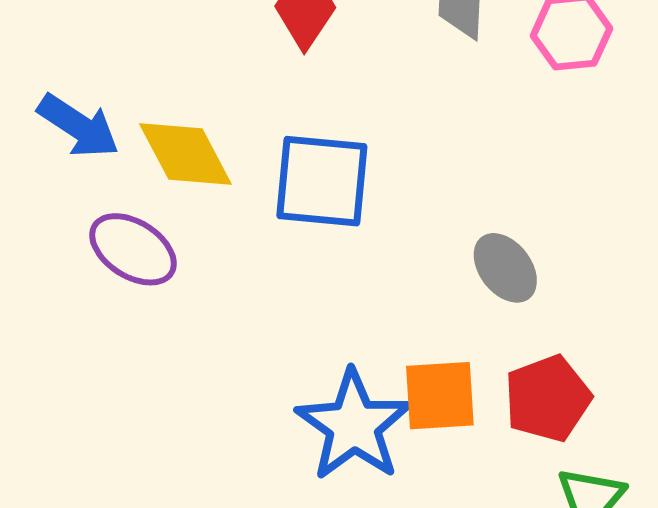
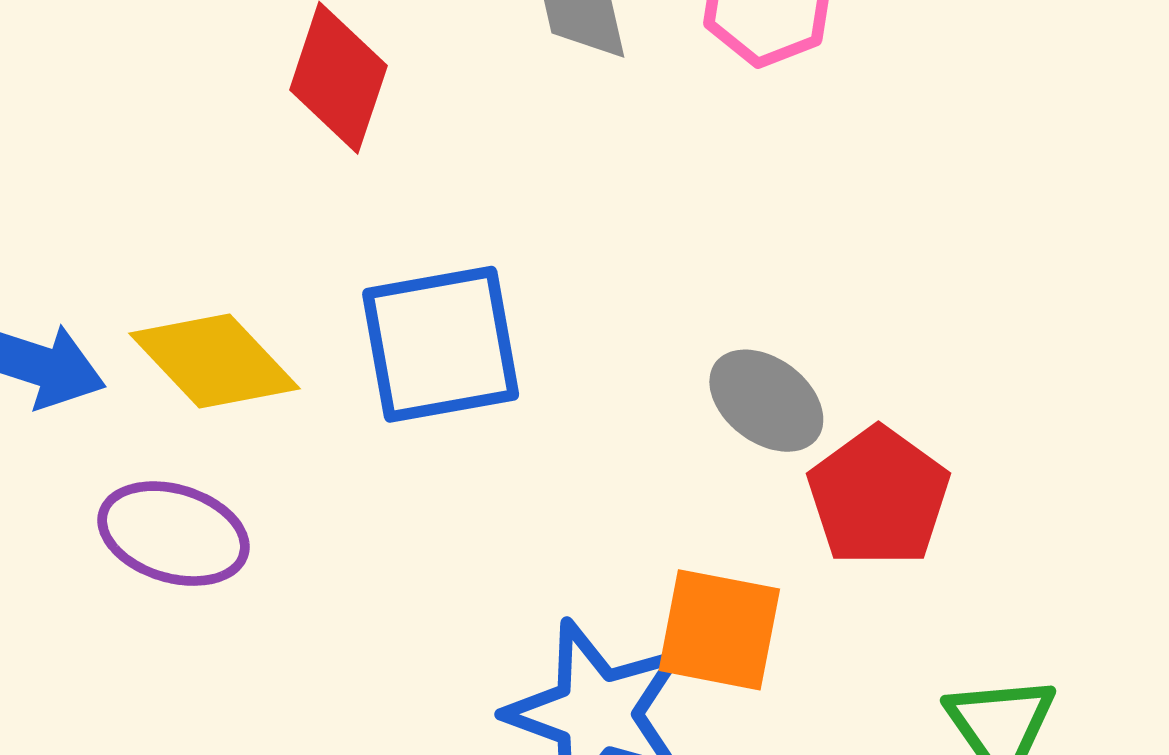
orange square: (440, 396) -> (719, 630), turned 30
red pentagon: (548, 398) -> (878, 497), moved

